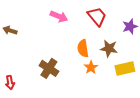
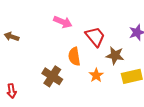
red trapezoid: (97, 16) -> (95, 37), moved
orange semicircle: (83, 48) -> (74, 56), moved

